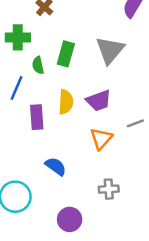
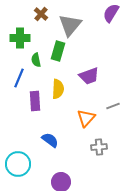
gray triangle: (110, 50) -> (70, 25), moved
purple trapezoid: (99, 101) -> (89, 76), moved
gray cross: (109, 189) -> (99, 147), moved

